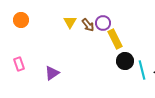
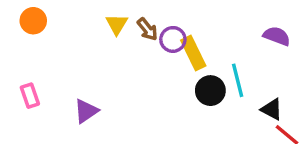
purple circle: (103, 23) -> (173, 39), moved
cyan line: (142, 70) -> (238, 80), moved

